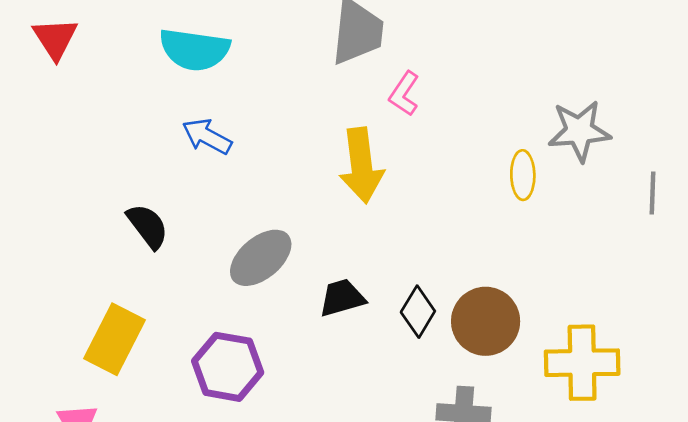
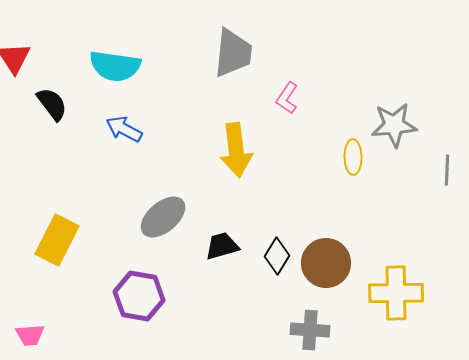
pink L-shape: (404, 94) -> (287, 98), moved
black semicircle: (148, 226) -> (52, 104), moved
yellow rectangle: (114, 339) -> (57, 240), moved

